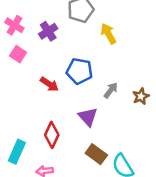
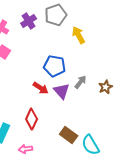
purple cross: (48, 31) -> (29, 21), moved
red arrow: (49, 84) -> (41, 88), moved
purple triangle: (88, 117) -> (62, 91), moved

